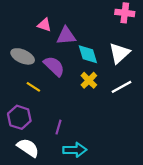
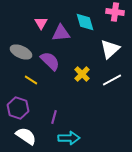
pink triangle: (44, 25) -> (41, 23), turned 40
cyan diamond: (88, 54) -> (85, 22), moved

